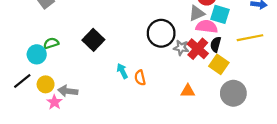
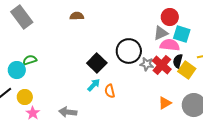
black square: (93, 40) -> (97, 63), moved
yellow square: (219, 64) -> (187, 70), moved
cyan arrow: (122, 71) -> (94, 85), turned 72
gray arrow: (68, 91) -> (68, 112), moved
orange triangle: (188, 91) -> (165, 103), moved, turned -32

